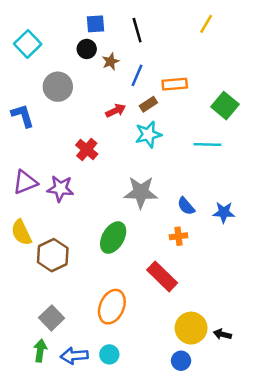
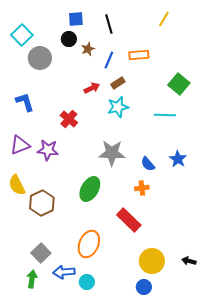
orange rectangle: (175, 84) -> (139, 55), moved
gray circle: (58, 87) -> (40, 58), moved
blue L-shape: (23, 116) -> (25, 102), moved
blue star: (224, 212) -> (178, 159), moved, turned 30
black arrow: (222, 334) -> (189, 261), moved
blue arrow: (74, 356) -> (64, 272), moved

